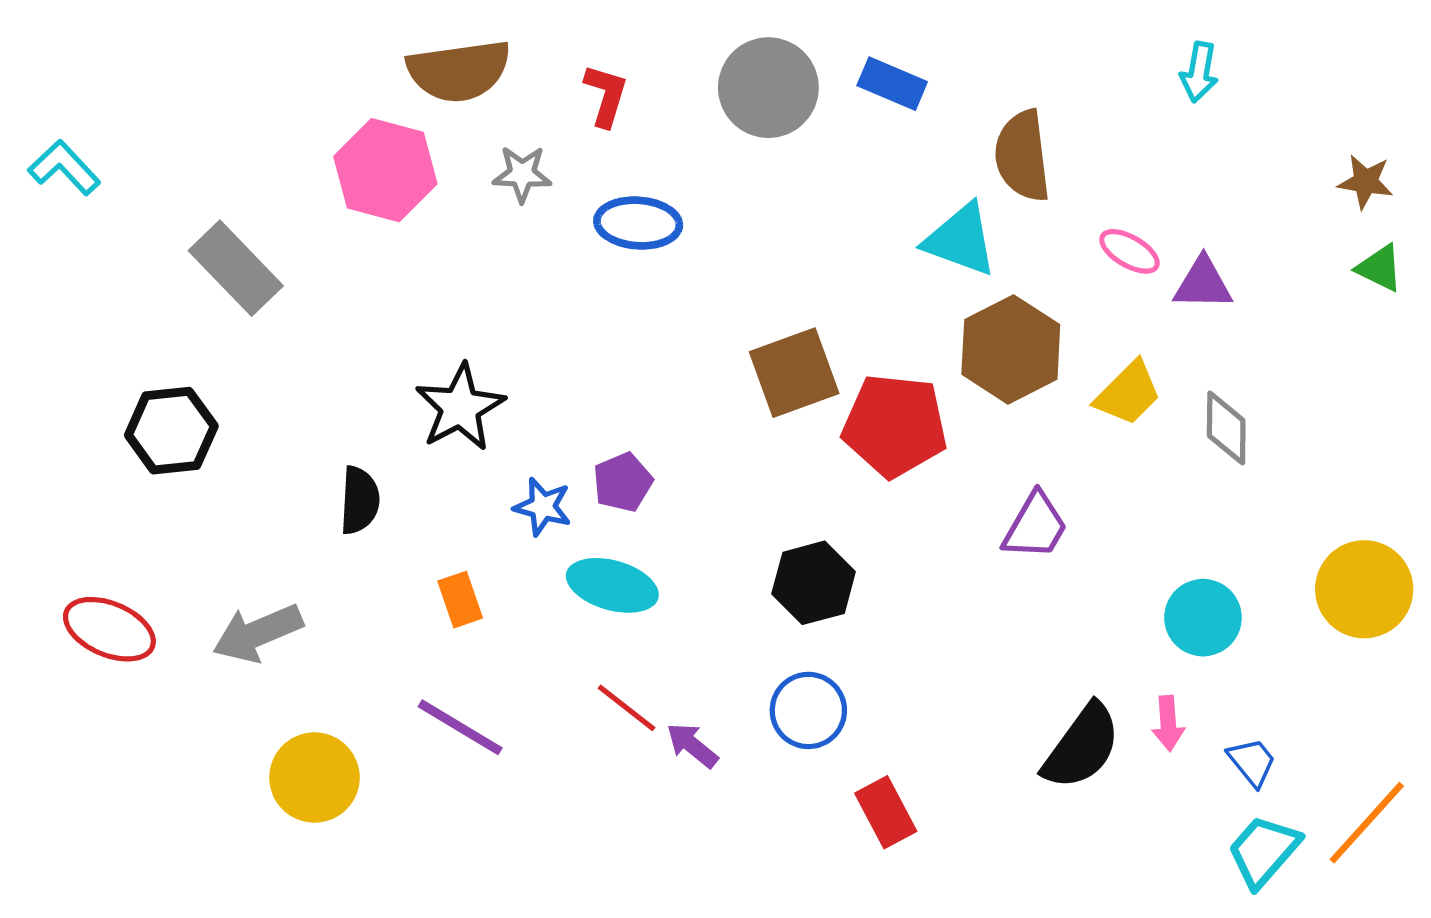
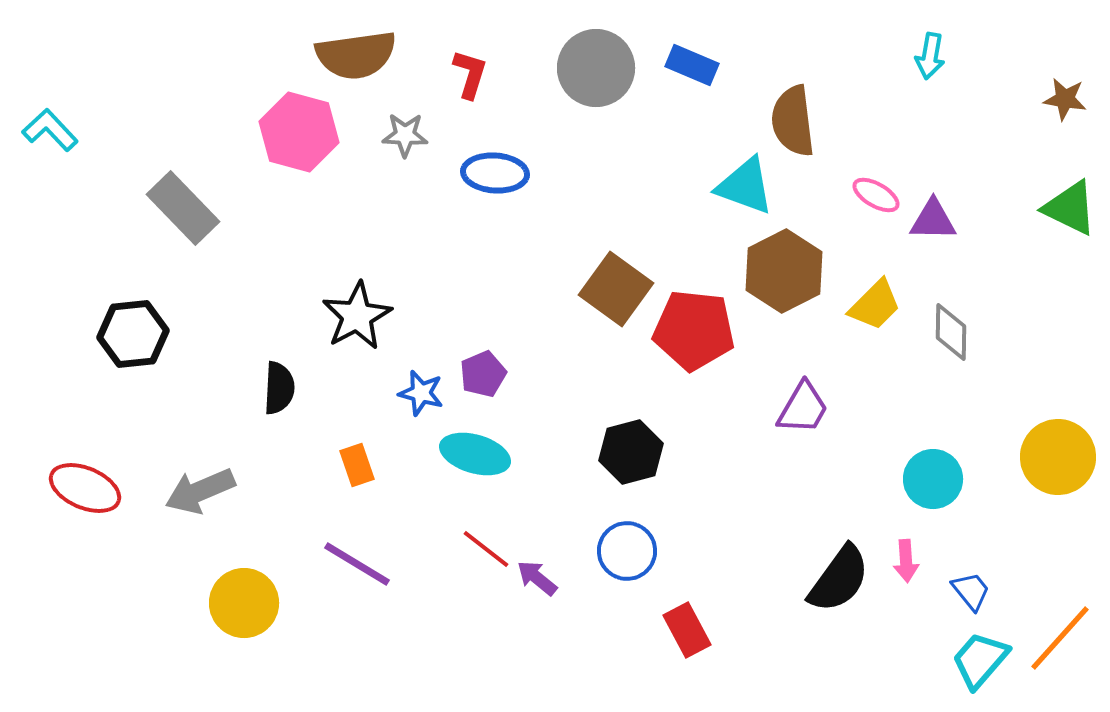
brown star: (1365, 182) -> (1065, 99), moved
green triangle: (1380, 268) -> (1070, 208), size x1.5
brown square: (794, 373) -> (616, 289), turned -34

